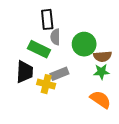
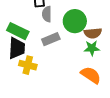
green rectangle: (39, 49) -> (18, 31), moved
gray rectangle: (59, 74) -> (51, 39), moved
yellow cross: (46, 84) -> (28, 65), moved

